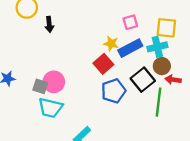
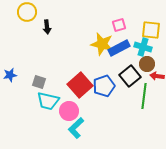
yellow star: (111, 44) -> (102, 44), size x1.6
cyan cross: (157, 47) -> (143, 47), turned 30
red square: (103, 64) -> (80, 85), moved, size x1.4
pink circle: (54, 82) -> (69, 111), moved

